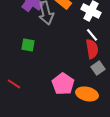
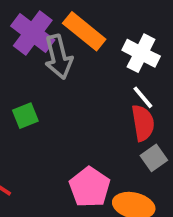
green square: (28, 45) -> (25, 116), turned -32

